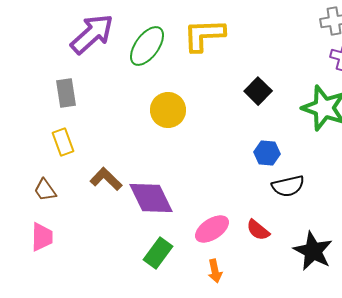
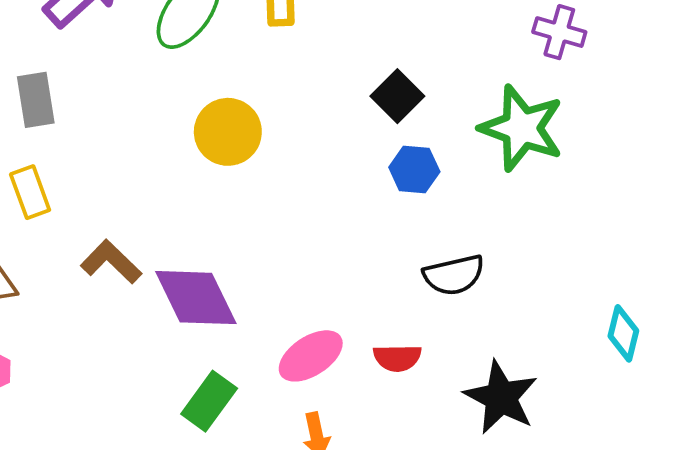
blue hexagon: (267, 153) -> (414, 170), moved
red semicircle: (258, 230) -> (397, 358), turned -40

